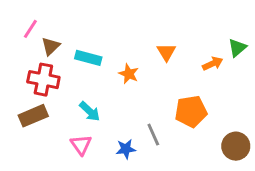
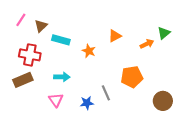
brown triangle: (51, 46) -> (41, 26), moved
orange triangle: (166, 52) -> (115, 36), turned 32
cyan arrow: (90, 111) -> (62, 77), turned -42

